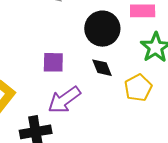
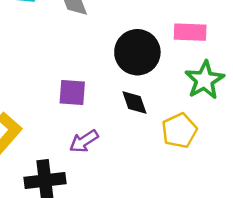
purple arrow: (64, 100) -> (84, 141), size x0.7

